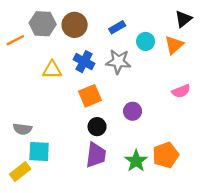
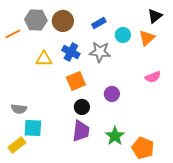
orange pentagon: (166, 155) -> (143, 148), moved, turned -30

